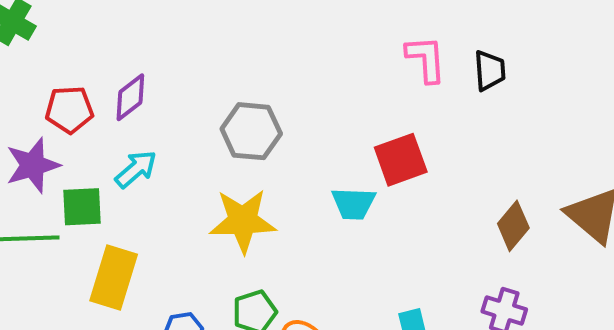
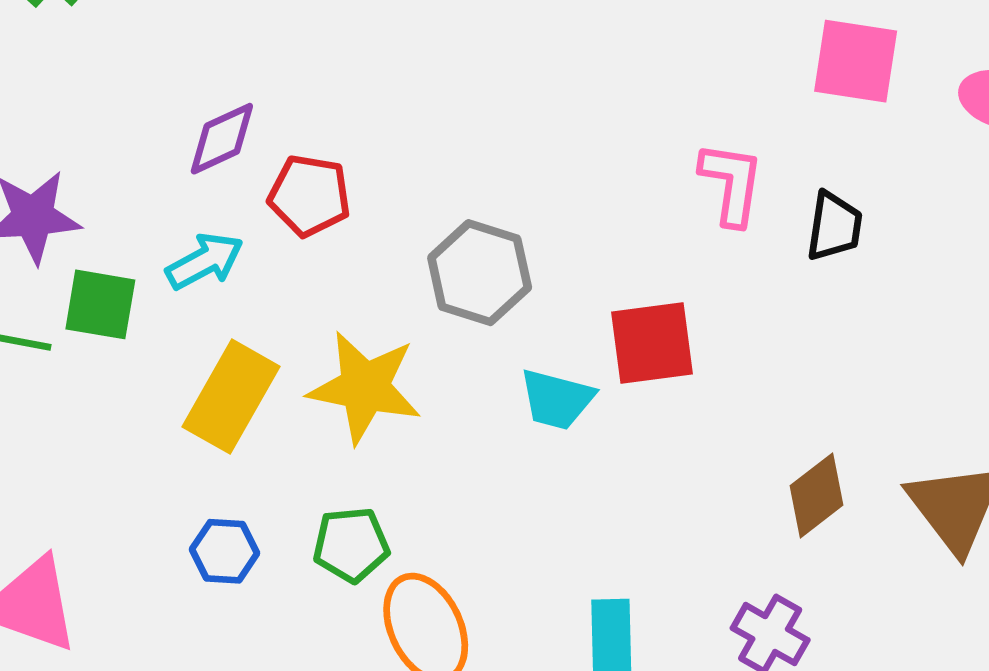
red pentagon: (69, 110) -> (309, 196), moved
gray hexagon: (251, 131) -> (480, 273), moved
yellow rectangle: (114, 278) -> (231, 397), moved

